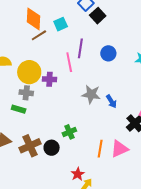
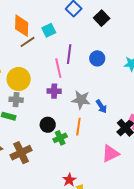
black square: (98, 16) -> (102, 18), moved
purple cross: (49, 79) -> (54, 91), moved
black circle: (52, 148) -> (48, 125), moved
orange line: (100, 149) -> (78, 127), moved

